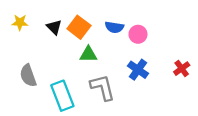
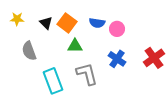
red cross: (182, 69) -> (154, 58), size x1.5
gray semicircle: (28, 76) -> (29, 51), moved

